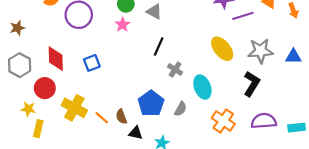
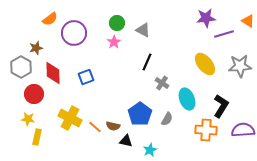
brown star: (17, 28) -> (36, 48), moved
gray hexagon: (20, 65) -> (21, 67), moved
black L-shape: (252, 84) -> (221, 106), moved
red circle: (45, 88) -> (34, 94), moved
brown semicircle: (121, 117) -> (113, 126), turned -56
orange cross: (223, 121) -> (206, 130), turned -30

